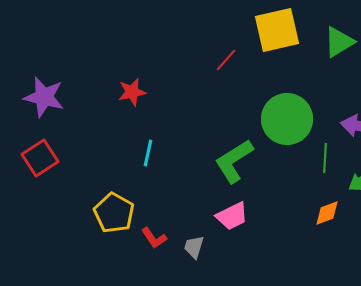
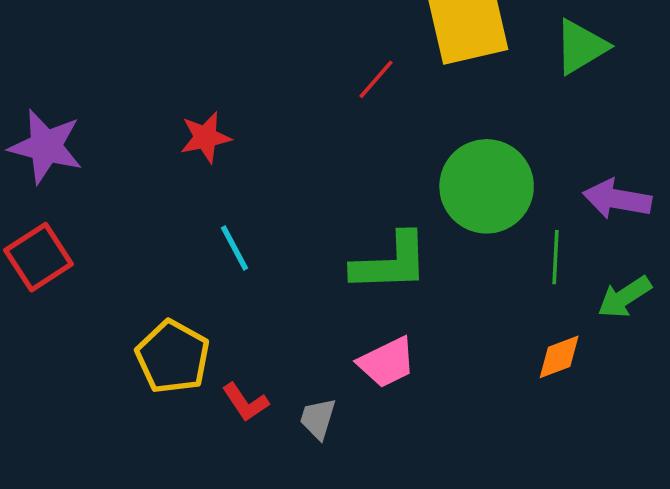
cyan line: (148, 153) -> (234, 248), turned -40
green L-shape: (234, 161) -> (390, 263), turned -150

